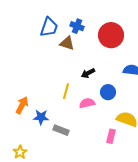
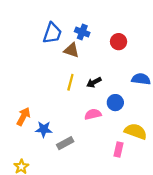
red circle: (111, 35) -> (119, 42), size x0.6
yellow line: (66, 91) -> (70, 82), moved
gray rectangle: (61, 130) -> (65, 143), turned -49

